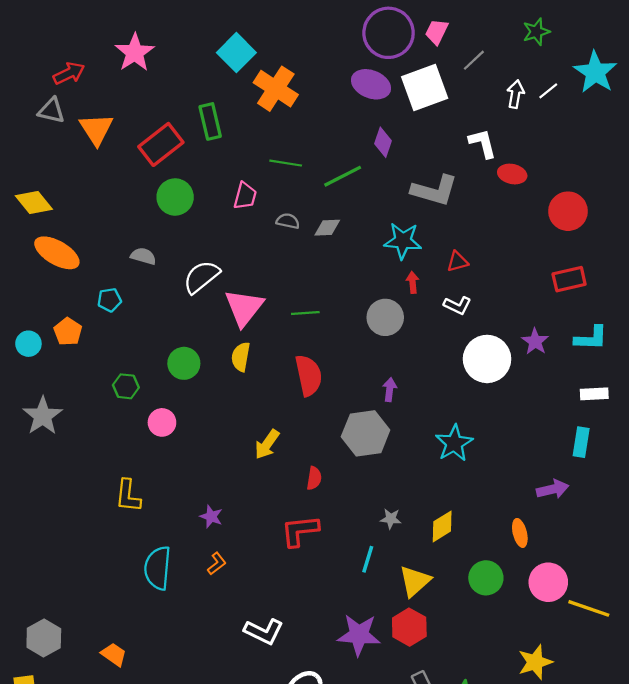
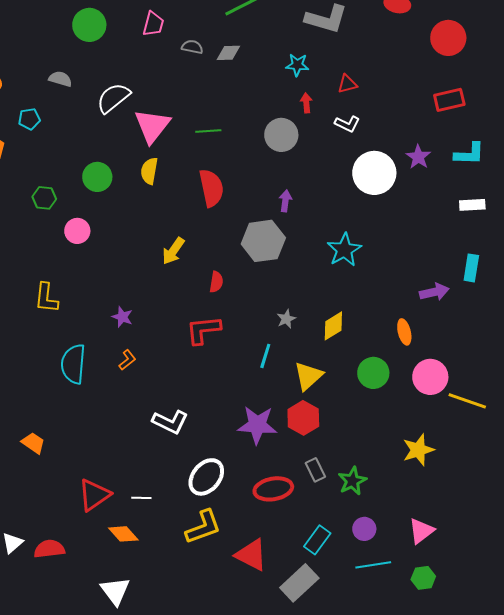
cyan star: (403, 241) -> (297, 65), size x0.7
cyan rectangle: (581, 442) -> (471, 268), moved
gray star: (391, 519) -> (286, 319), turned -30

